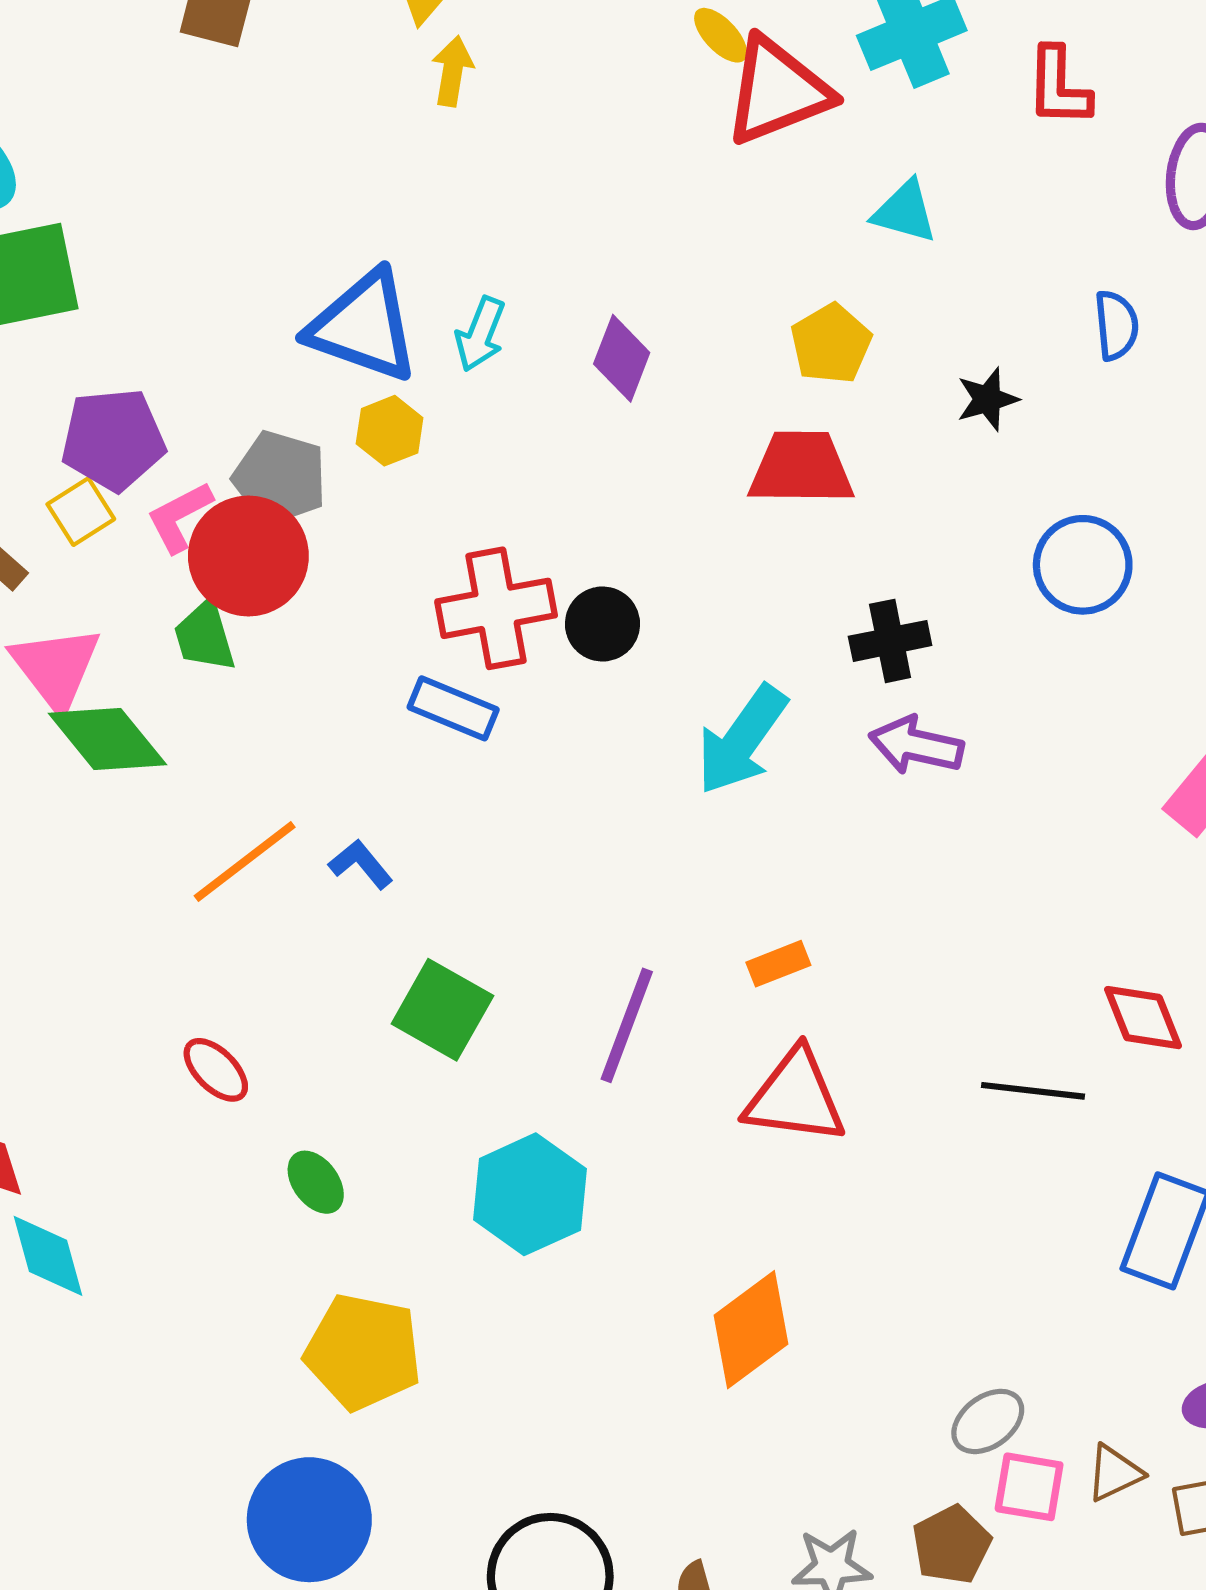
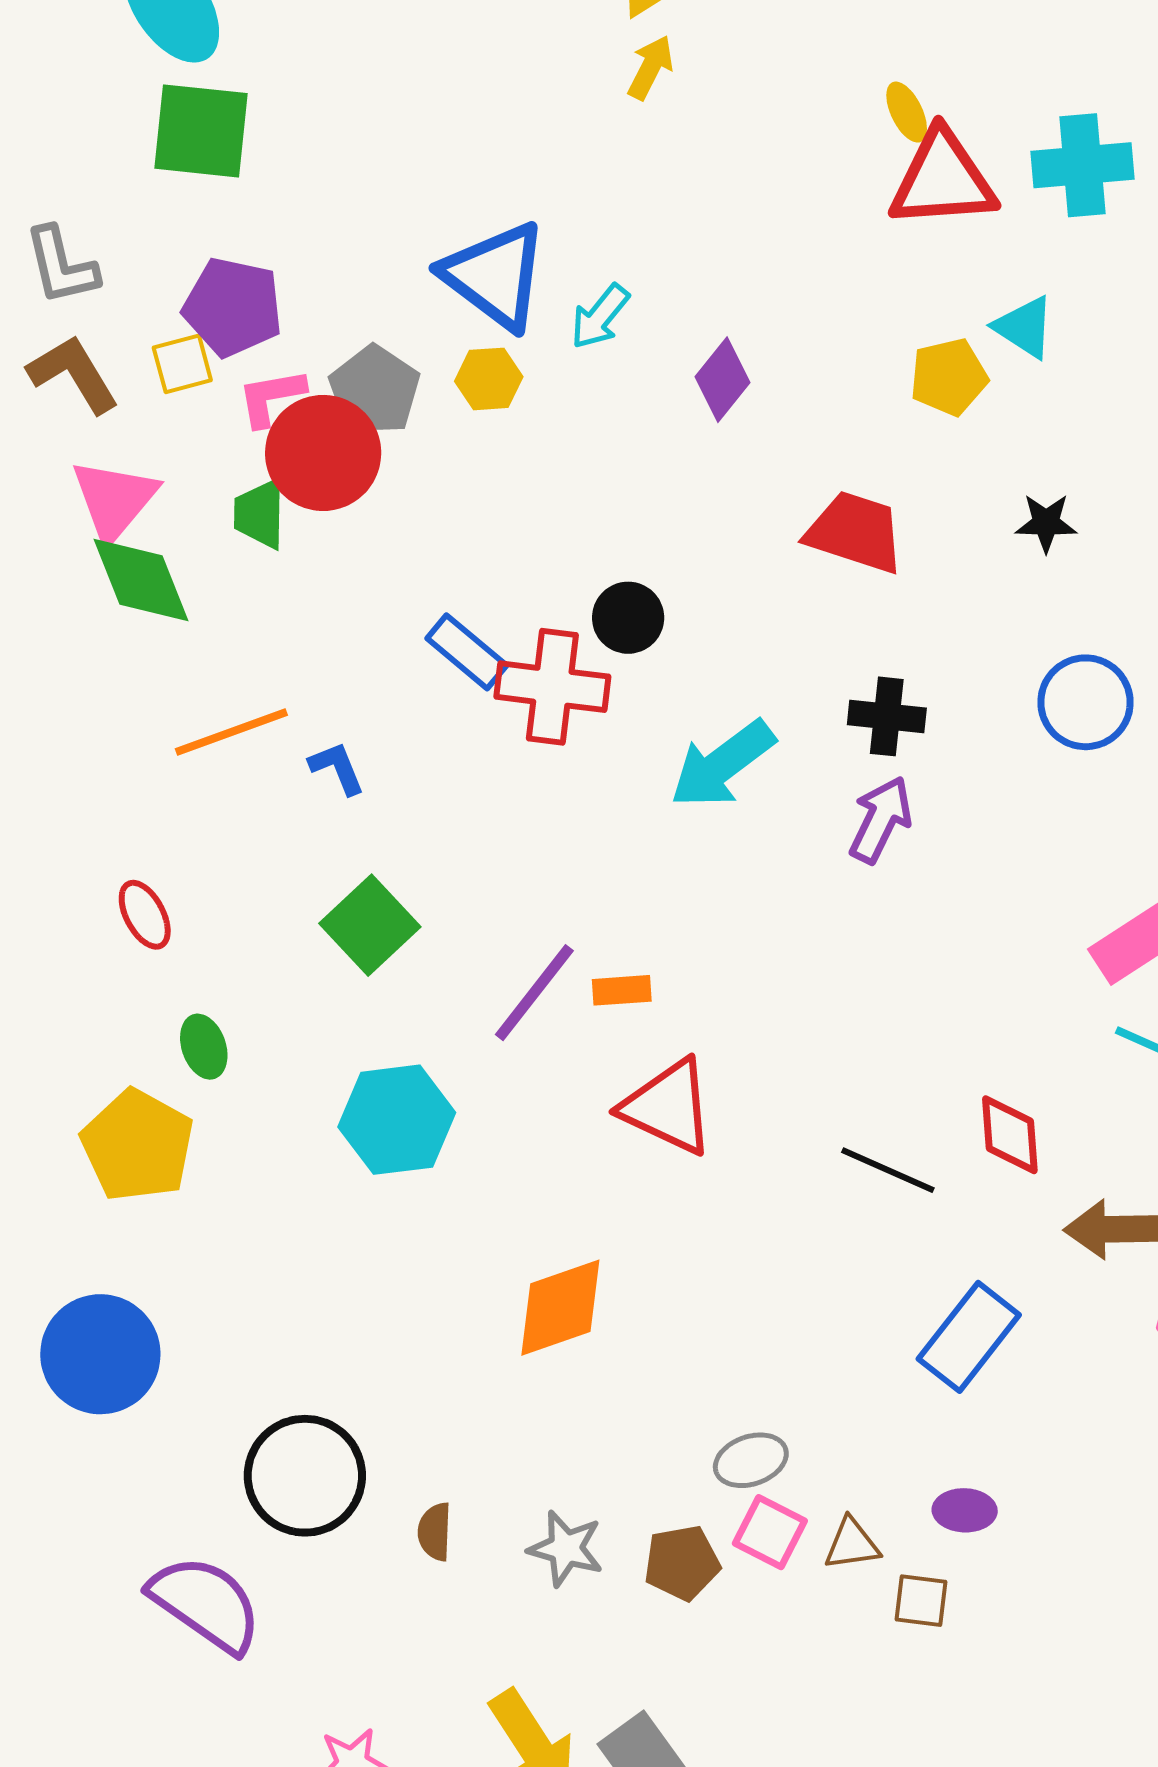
yellow pentagon: (831, 344) -> (949, 377), moved
red cross: (496, 608) -> (552, 687), moved
purple arrow: (916, 745) -> (881, 820), turned 86
orange rectangle: (778, 964) -> (622, 990), moved
yellow pentagon: (363, 1352) -> (138, 1145), moved

